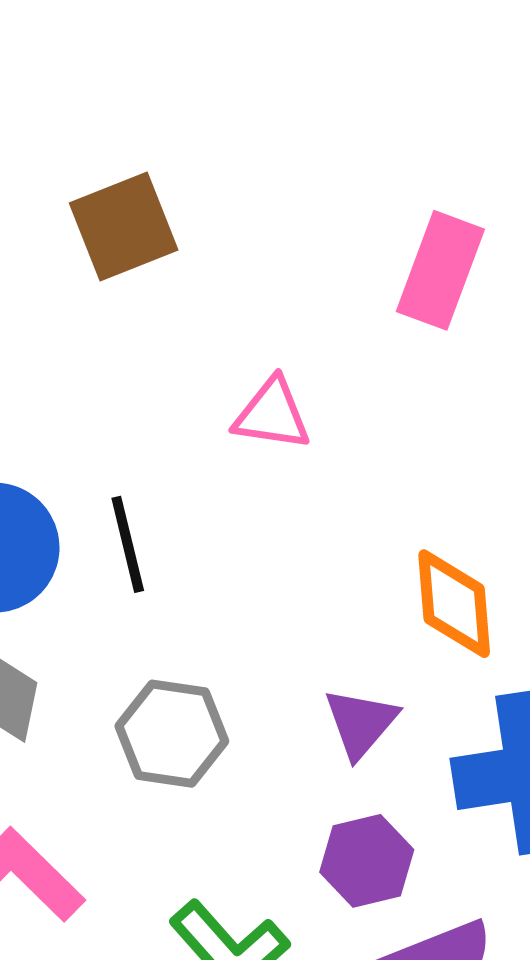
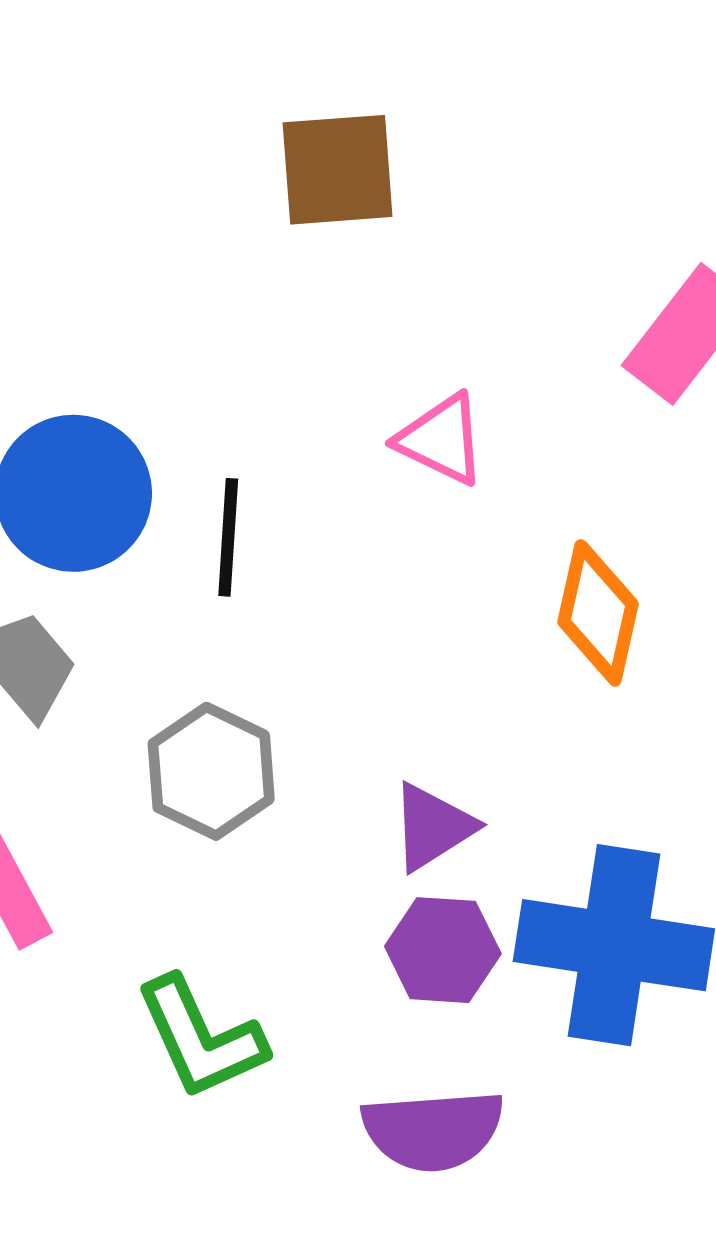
orange diamond: (454, 604) -> (598, 613), moved
purple hexagon: (367, 861) -> (443, 950), moved

